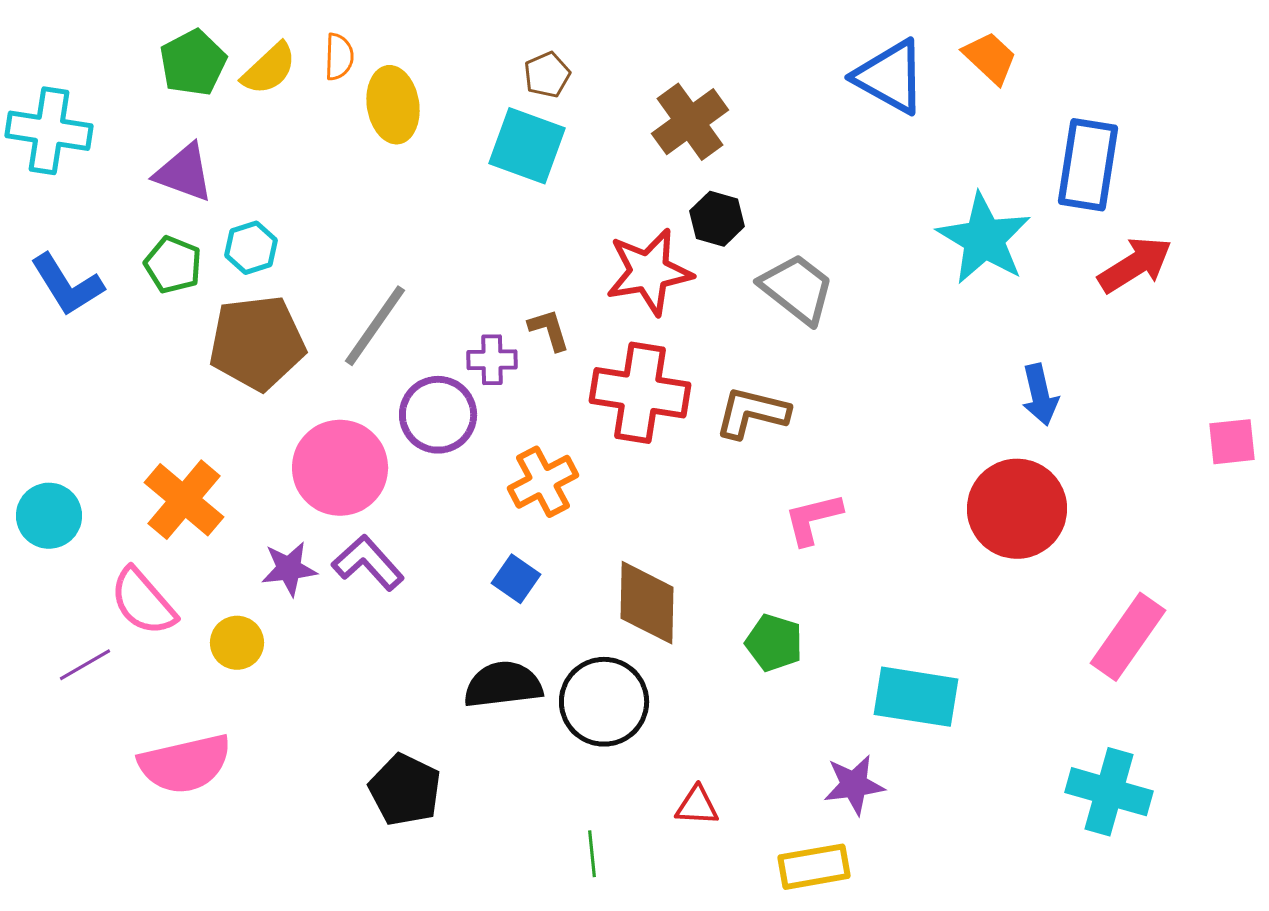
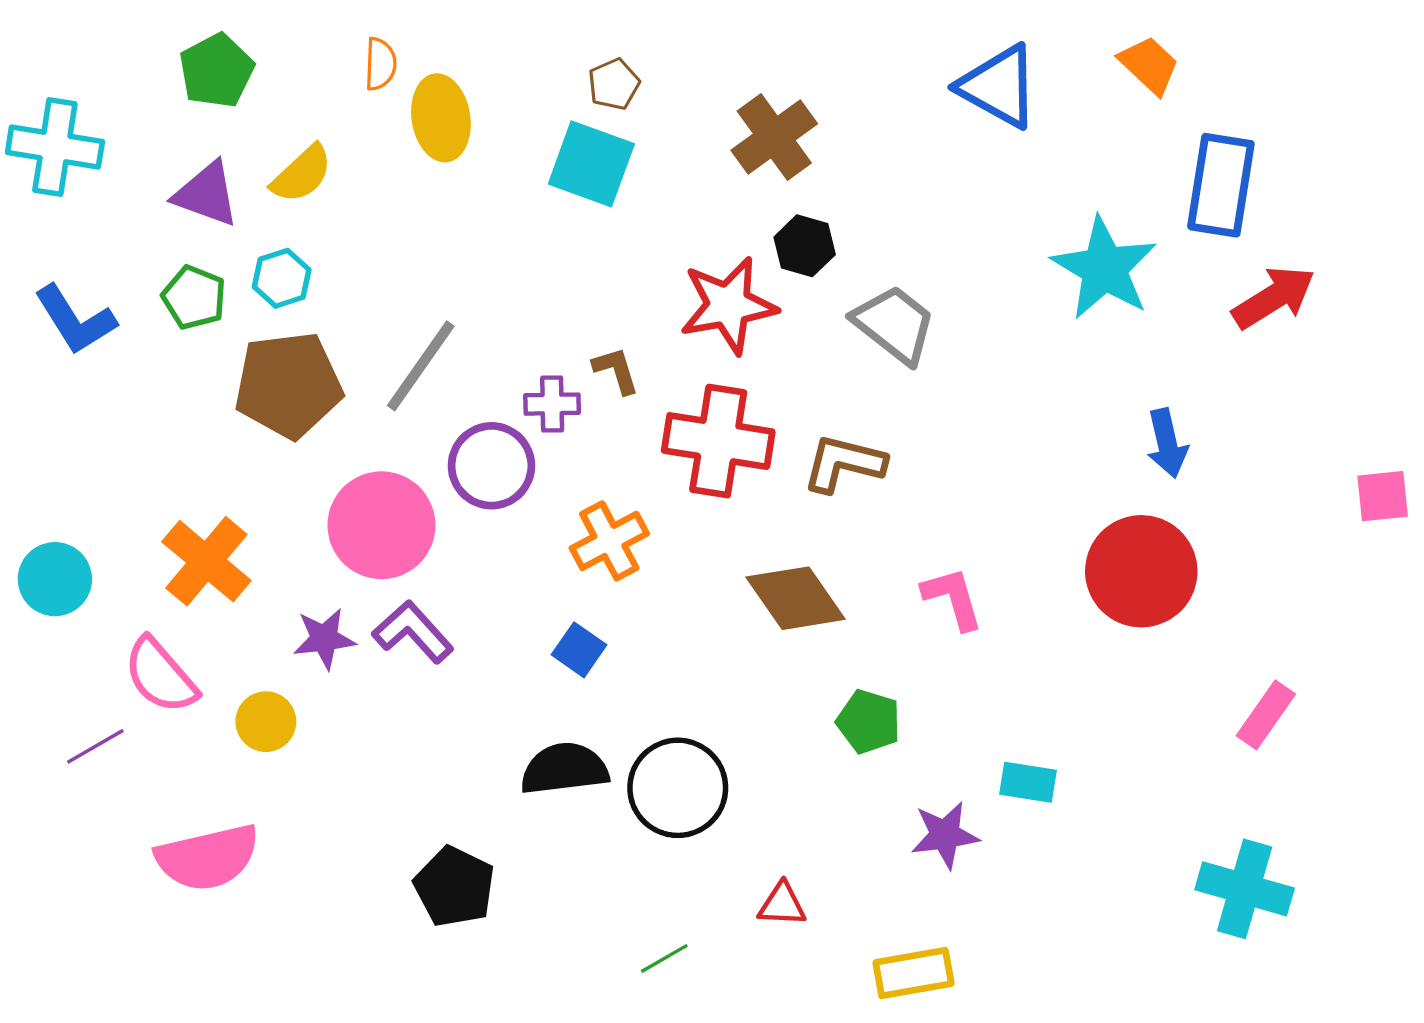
orange trapezoid: (990, 58) -> (1149, 65), moved
yellow semicircle: (269, 69) -> (302, 174), moved
pink L-shape: (813, 519) -> (953, 598), moved, turned 88
brown diamond: (647, 603) -> (796, 598), moved, turned -36
pink rectangle: (1128, 637) -> (1266, 715), size x0.7
cyan rectangle: (916, 697) -> (1028, 782), size x0.6
purple star: (854, 785) -> (945, 835), moved
green line: (592, 854) -> (664, 958), turned 66

